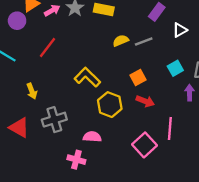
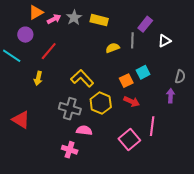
purple circle: (17, 21) -> (25, 35), moved
gray line: (144, 41) -> (132, 40), moved, turned -70
cyan square: (175, 68) -> (143, 72), moved
yellow arrow: (32, 91) -> (38, 78), moved, turned 32
gray cross: (54, 120) -> (70, 109), moved, turned 30

